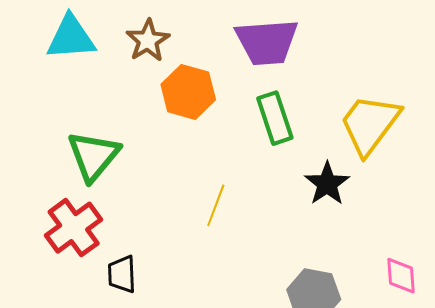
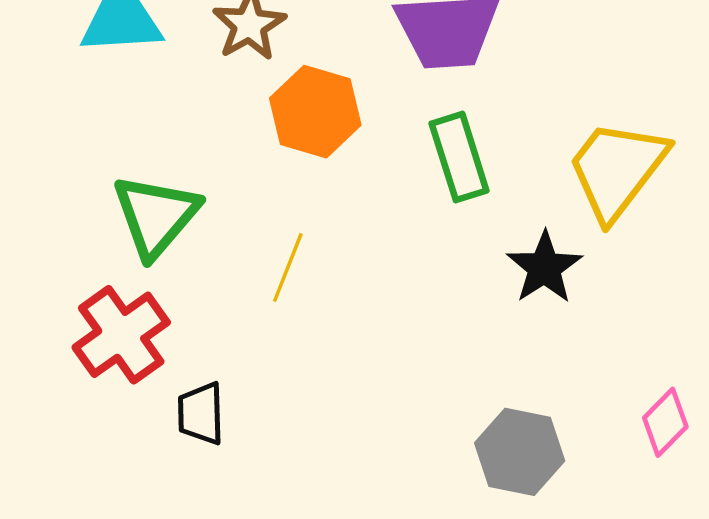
yellow line: (216, 205) -> (288, 268), moved
pink diamond: (401, 276) -> (665, 422), turned 48

